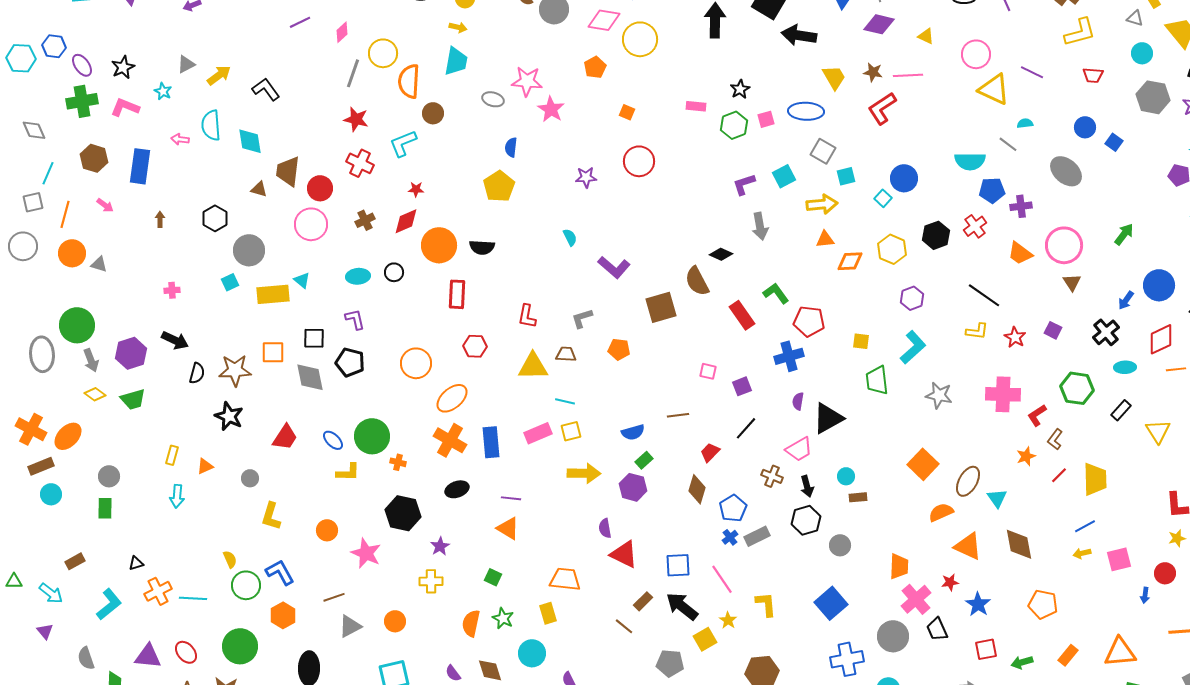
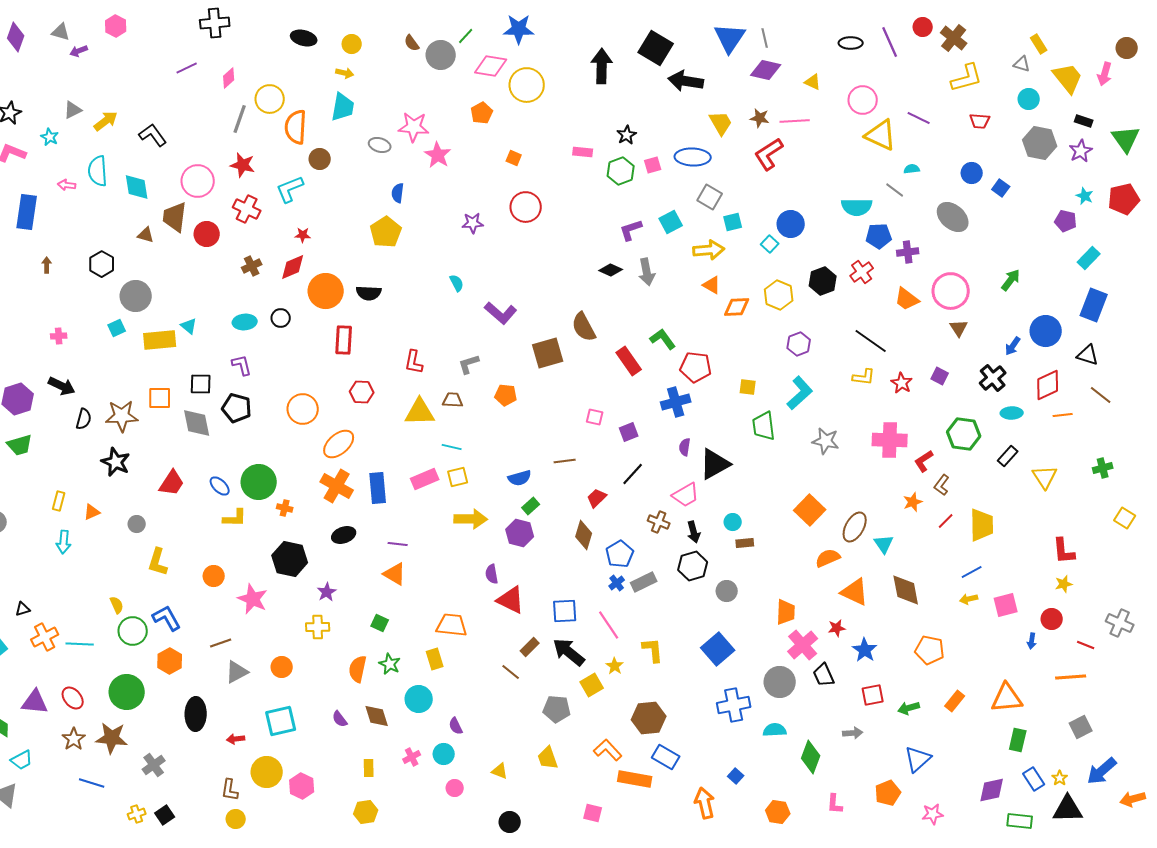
pink circle: (311, 224) -> (198, 181), moved
orange triangle: (825, 239) -> (712, 285), turned 36
black diamond: (721, 254) -> (611, 270), moved

